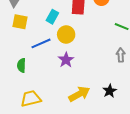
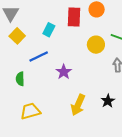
yellow square: (20, 22) -> (17, 36), turned 35
yellow circle: (66, 34) -> (96, 45), moved
yellow arrow: (79, 94) -> (78, 105), turned 145

